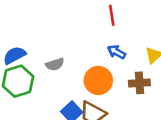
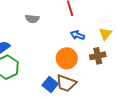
gray semicircle: (55, 64) -> (32, 19), moved, turned 32

